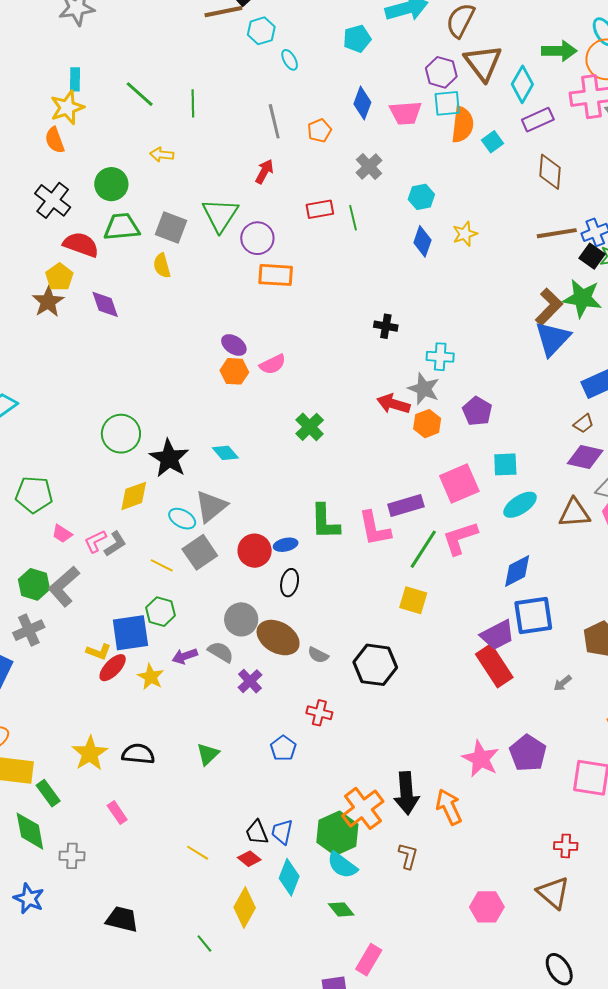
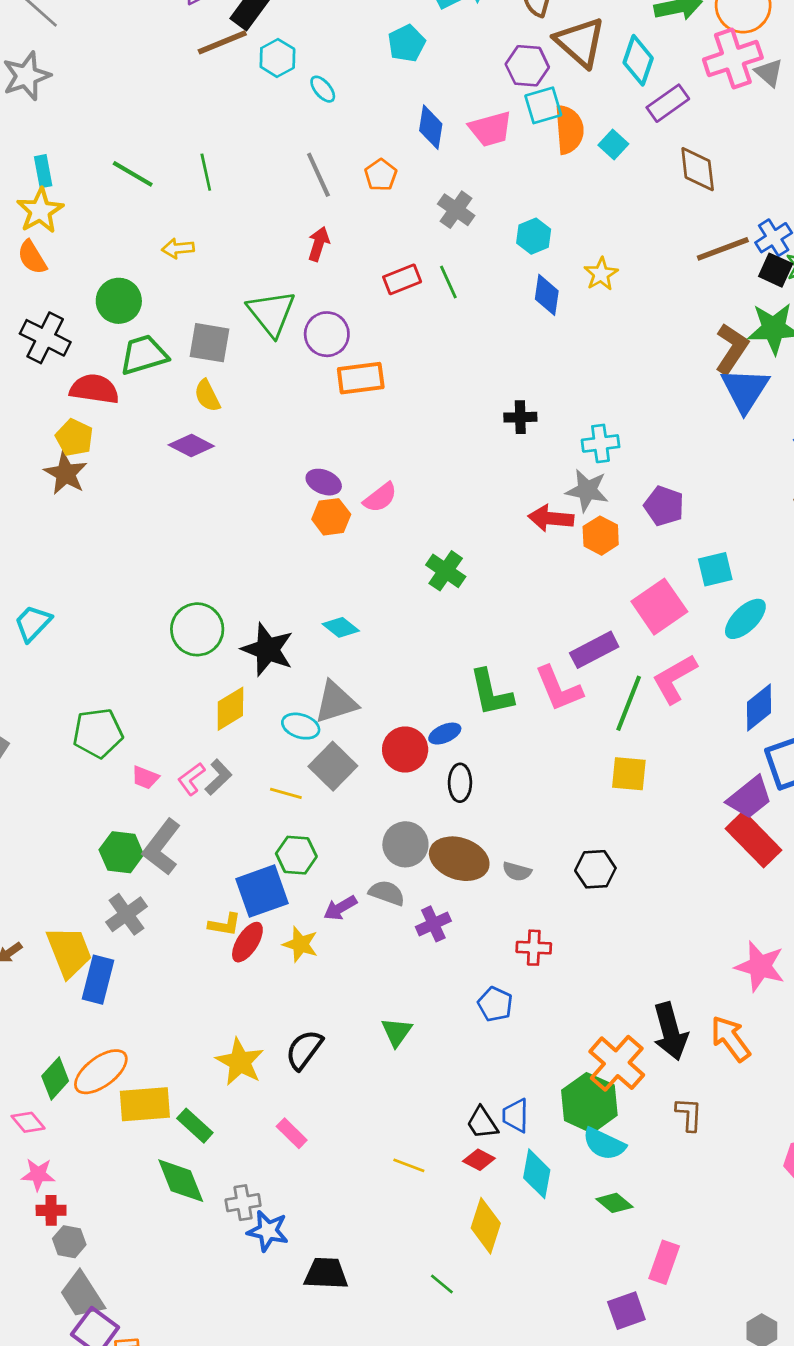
purple diamond: (105, 304) -> (191, 445), moved, turned -32
gray triangle: (211, 506) -> (336, 702), turned 33
black hexagon: (375, 665) -> (595, 869), size x0.7
purple cross: (250, 681) -> (433, 924), turned 30
black semicircle: (138, 754) -> (304, 1050), turned -48
blue star: (29, 899) -> (268, 1231), moved

